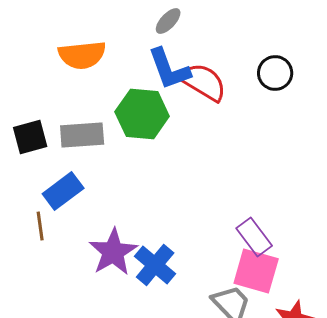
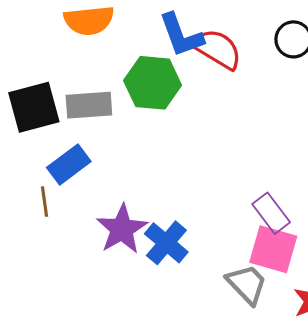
black square: (30, 137) -> (34, 107), size x1.4

